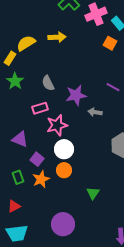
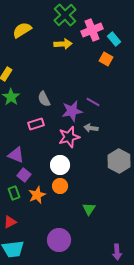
yellow arrow: (57, 37) -> (63, 44), moved
yellow semicircle: (26, 43) -> (22, 30), moved
purple line: (113, 87) -> (93, 102), moved
pink star: (57, 125) -> (69, 137), moved
purple square: (37, 159) -> (24, 175), moved

